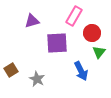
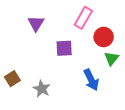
purple triangle: (32, 21) -> (36, 23), turned -42
purple square: (57, 43) -> (64, 48), size x0.7

